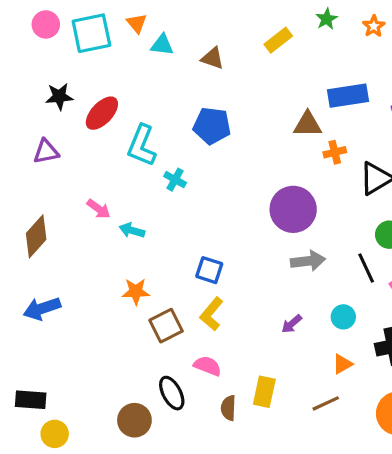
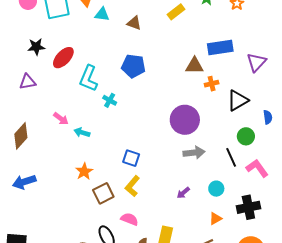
orange star: (136, 292) -> (84, 171), turned -30

